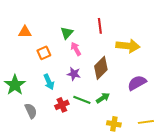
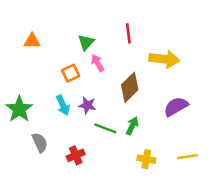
orange square: (44, 53) -> (71, 73), moved
purple star: (74, 74) -> (87, 105), moved
green arrow: (103, 98) -> (132, 126), turned -32
red cross: (62, 105) -> (76, 155), moved

